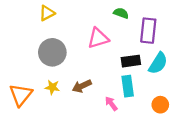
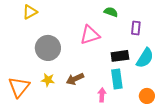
yellow triangle: (47, 13) -> (30, 12), moved
purple rectangle: (148, 31) -> (136, 28), size x0.6
pink arrow: (111, 104) -> (102, 95), turned 40

